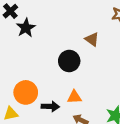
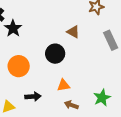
orange circle: (26, 92) -> (19, 66), moved
black arrow: (50, 106) -> (33, 97), moved

